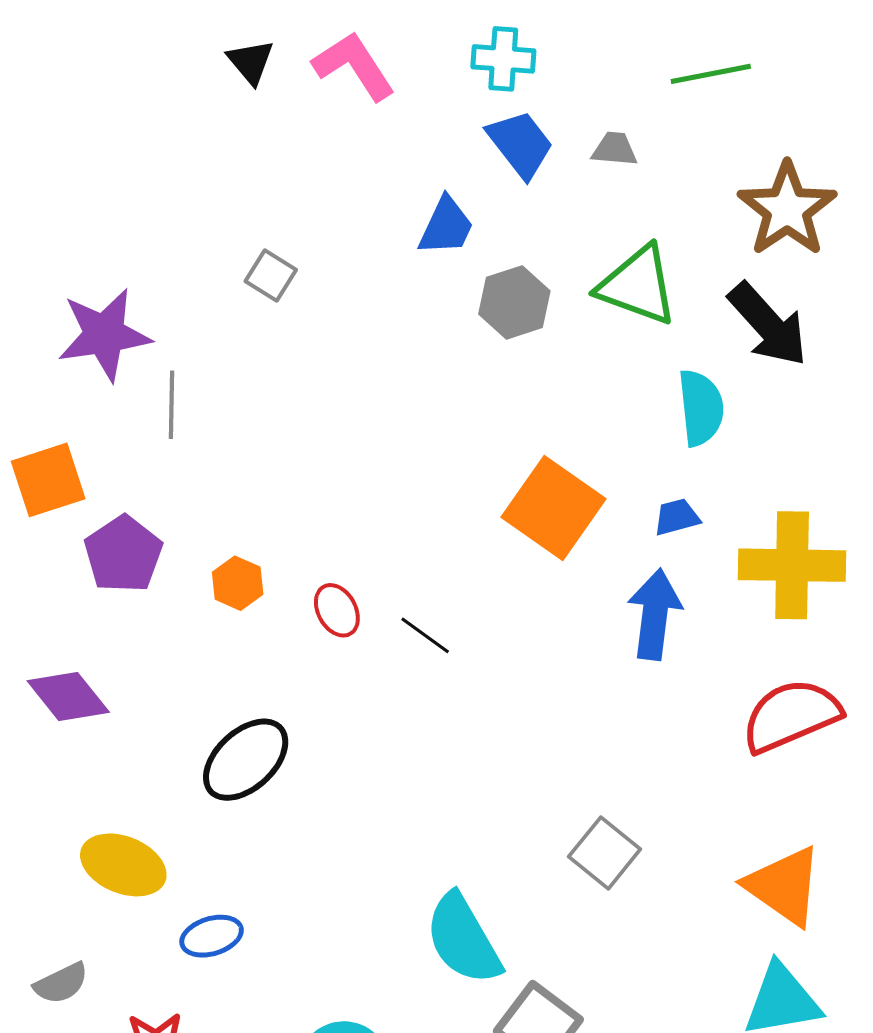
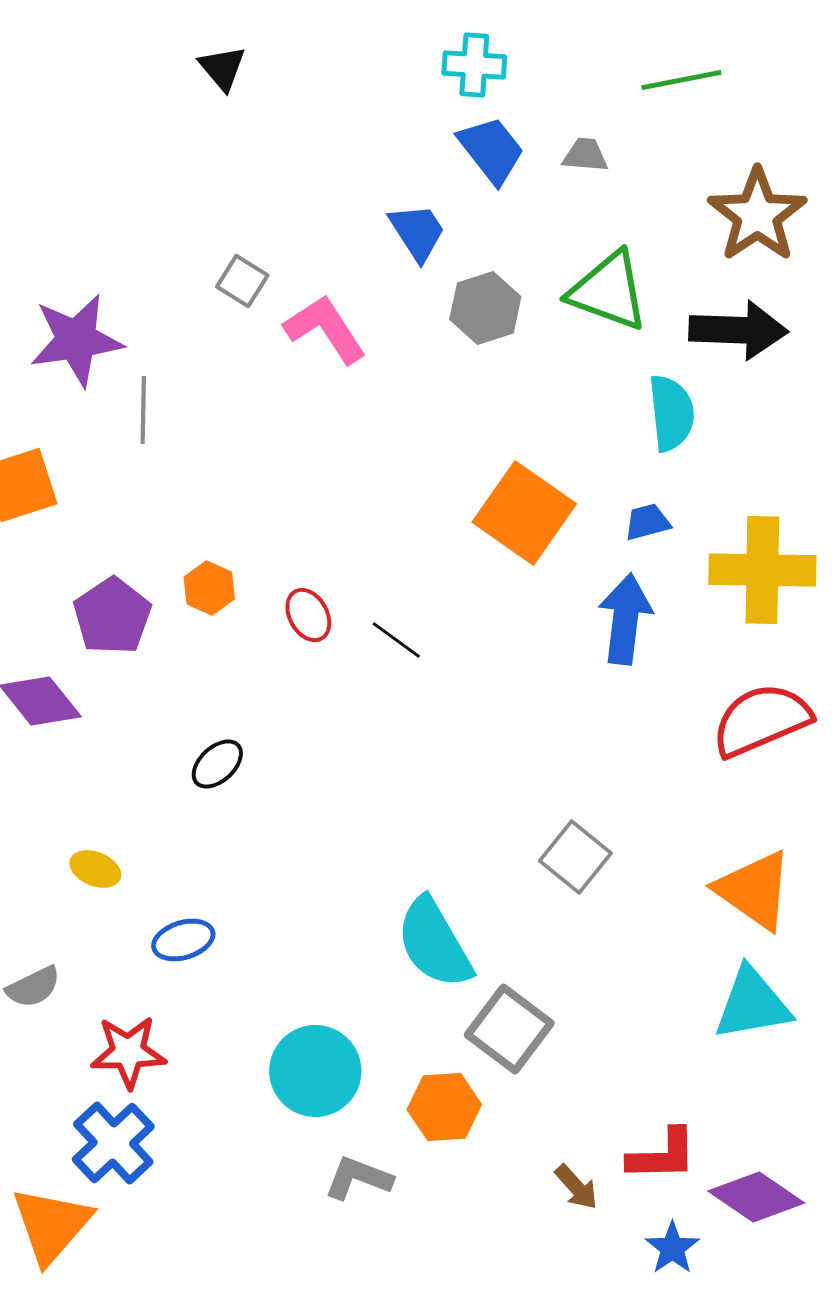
pink L-shape: (354, 66) -> (325, 329), moved
blue trapezoid: (446, 226) -> (417, 232), turned -58
black arrow: (768, 325) -> (738, 330), turned -46
purple pentagon: (123, 554) -> (112, 616), moved
black ellipse: (246, 760) -> (217, 764), size x0.6
yellow ellipse: (123, 865) -> (95, 869), size x0.6

